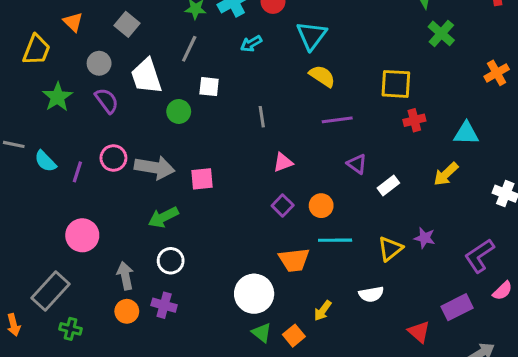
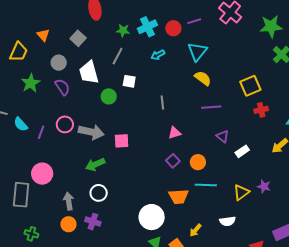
yellow square: (396, 84) -> (250, 86), turned -30
gray rectangle: (51, 291) -> (21, 195), moved, turned -40

